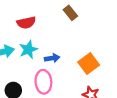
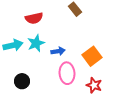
pink ellipse: (43, 82) -> (67, 73), moved

